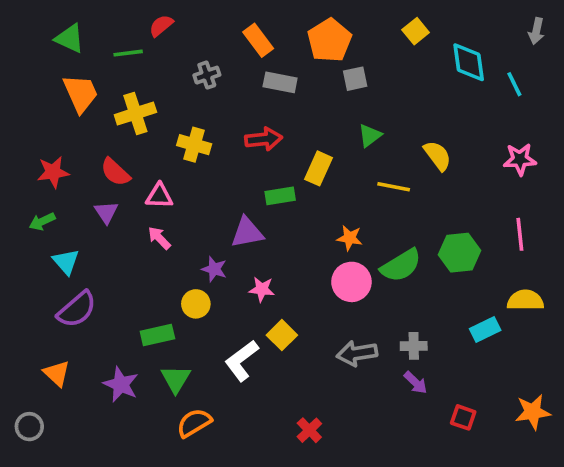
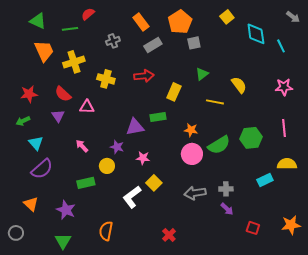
gray arrow: (536, 31) -> (293, 17), turned -64
gray rectangle: (280, 82) -> (153, 45), turned -42
green rectangle: (280, 196) -> (158, 117), moved
pink arrow: (159, 238) -> (82, 146), moved
green triangle: (176, 379) -> (63, 241), moved
orange semicircle: (194, 423) -> (106, 231), turned -48

